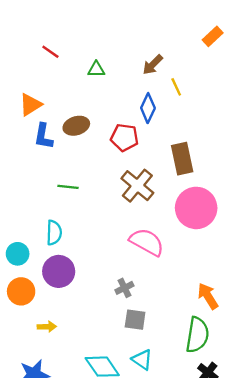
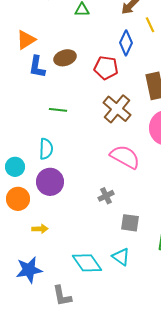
gray square: (135, 320) -> (130, 223), moved

